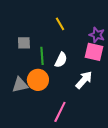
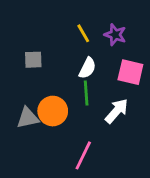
purple star: (97, 35) -> (115, 35), moved
green line: (42, 56) -> (86, 93), moved
white semicircle: (61, 60) -> (87, 68), moved

